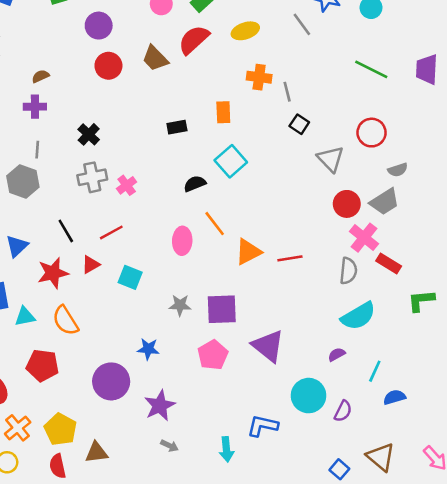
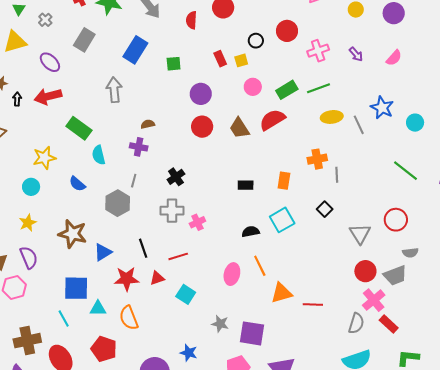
yellow ellipse: (245, 31) -> (332, 117), moved
orange cross: (259, 77) -> (317, 159), turned -30
black square: (299, 124) -> (325, 209), moved

